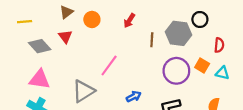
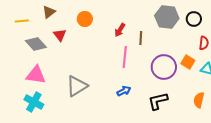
brown triangle: (66, 12) -> (49, 12), moved
black circle: (200, 19) -> (194, 19), moved
red arrow: (129, 21) -> (120, 30), moved
gray hexagon: (179, 33) -> (167, 17), moved
pink line: (109, 65) -> (125, 57), moved, turned -30

